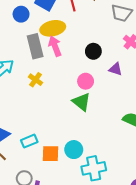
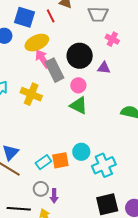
gray rectangle: (35, 46) -> (55, 70), moved
black circle: (93, 51) -> (80, 56), size x1.6
yellow cross: (35, 80) -> (31, 94), size x1.5
cyan rectangle: (29, 141) -> (43, 162), moved

